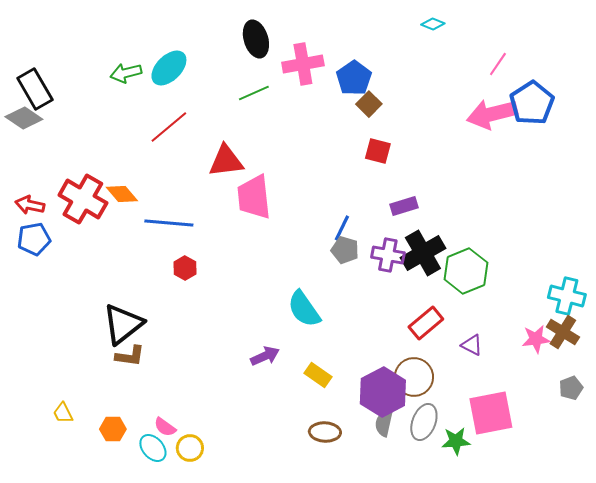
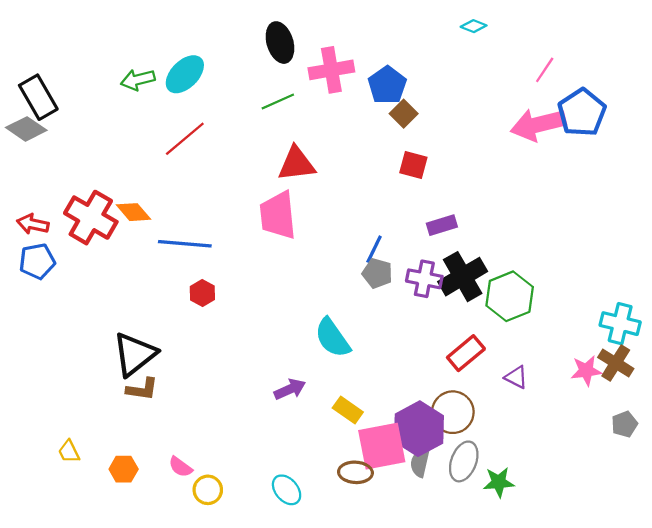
red triangle: (226, 161) -> (296, 164), moved
pink square: (491, 413) -> (382, 446), moved
cyan ellipse: (153, 448) -> (287, 490), moved

